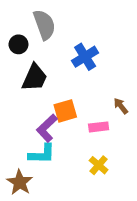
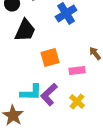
purple L-shape: (47, 128) -> (49, 94), moved

